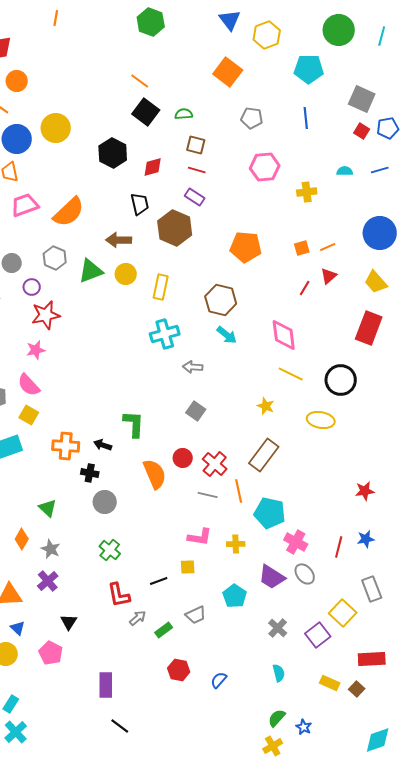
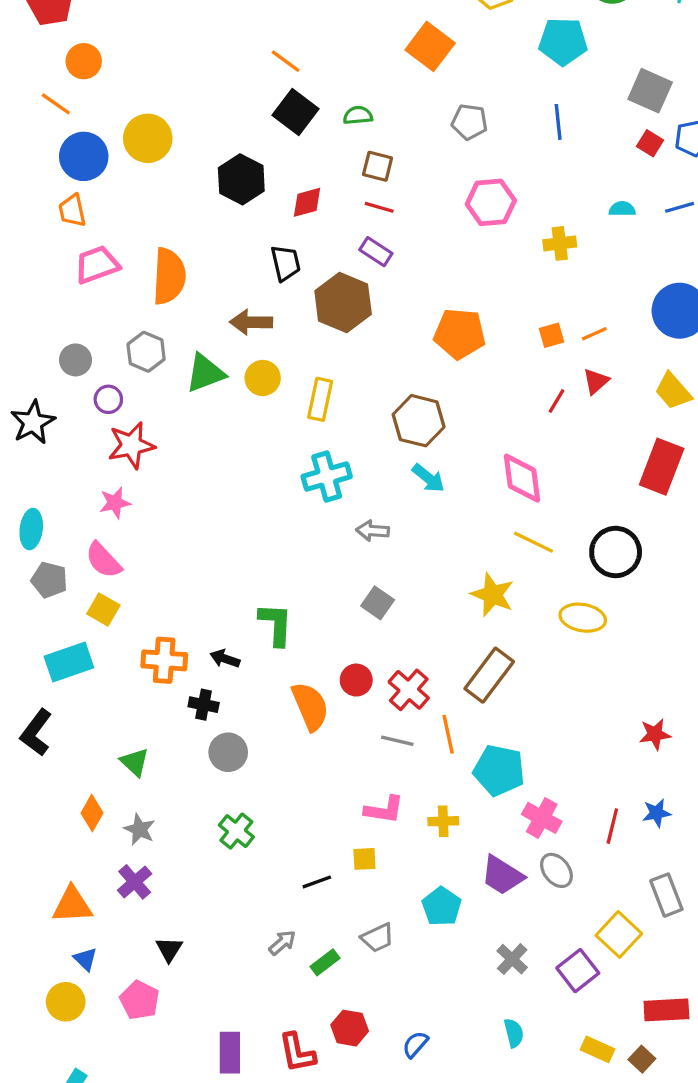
orange semicircle: (69, 212) -> (169, 276), turned -44
yellow star: (266, 406) -> (492, 595), size x1.5
red L-shape: (119, 595) -> (297, 1053), moved

